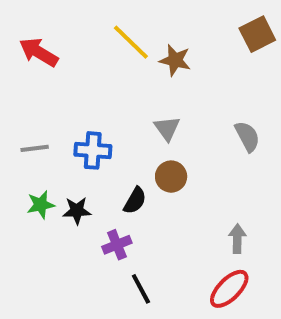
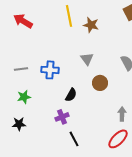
yellow line: (131, 42) -> (69, 16), turned 35
brown circle: (171, 177) -> (100, 83), moved
black star: (77, 211) -> (19, 124), moved

